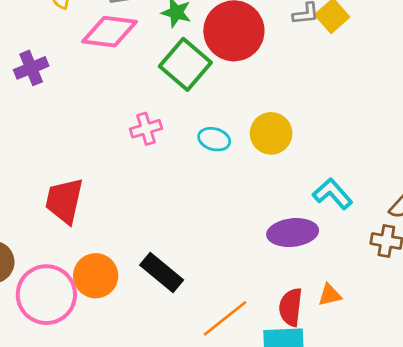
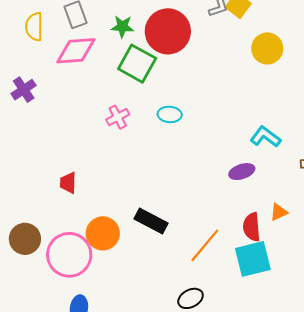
yellow circle: (271, 133) -> (267, 48), moved
red trapezoid: (64, 201) -> (68, 183), size x0.6
purple ellipse: (293, 233) -> (242, 172), size x0.7

